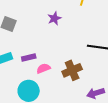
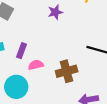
purple rectangle: (29, 57) -> (22, 51), turned -64

